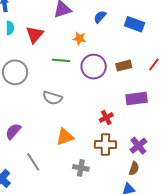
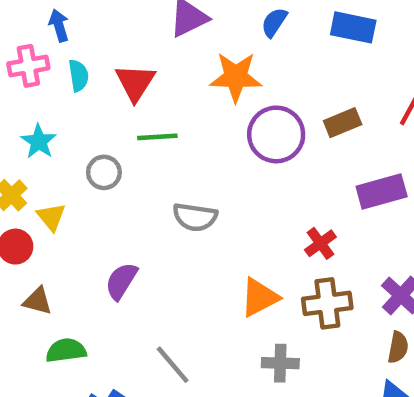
orange star: (79, 39) -> (236, 77), size x1.6
green line: (61, 60) -> (157, 137), moved
gray circle: (15, 72) -> (104, 172), size x0.6
purple semicircle: (13, 131) -> (121, 281), moved
orange triangle: (65, 137) -> (259, 297), moved

